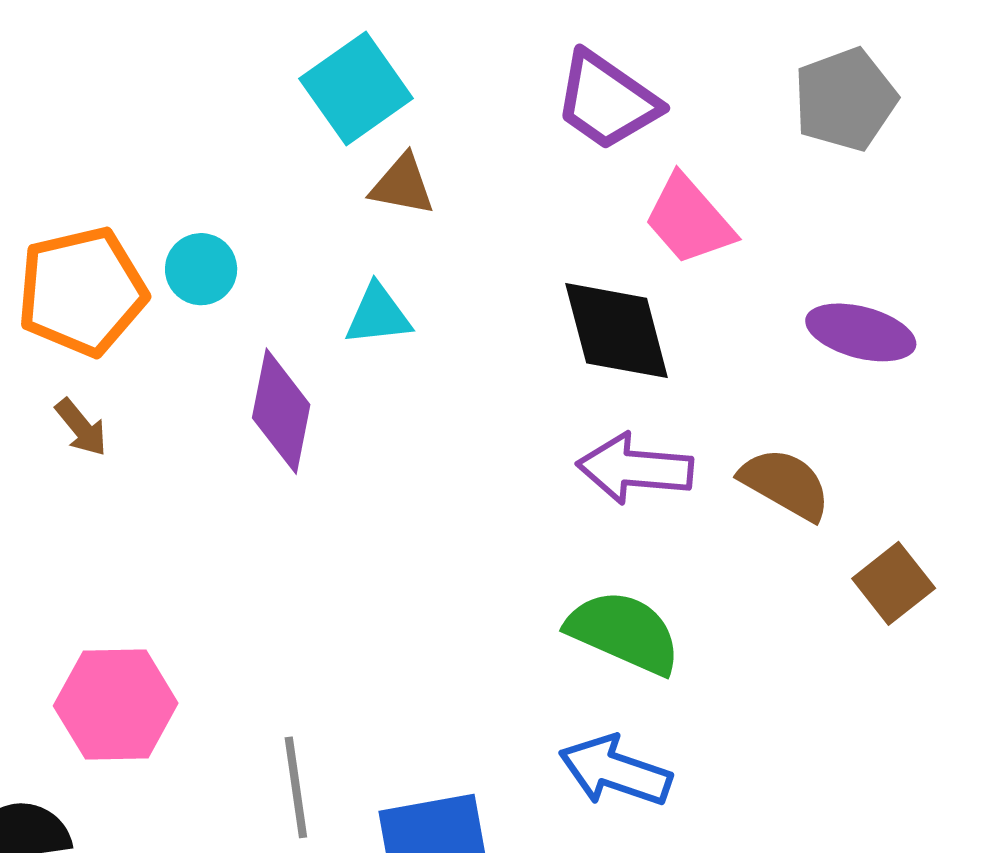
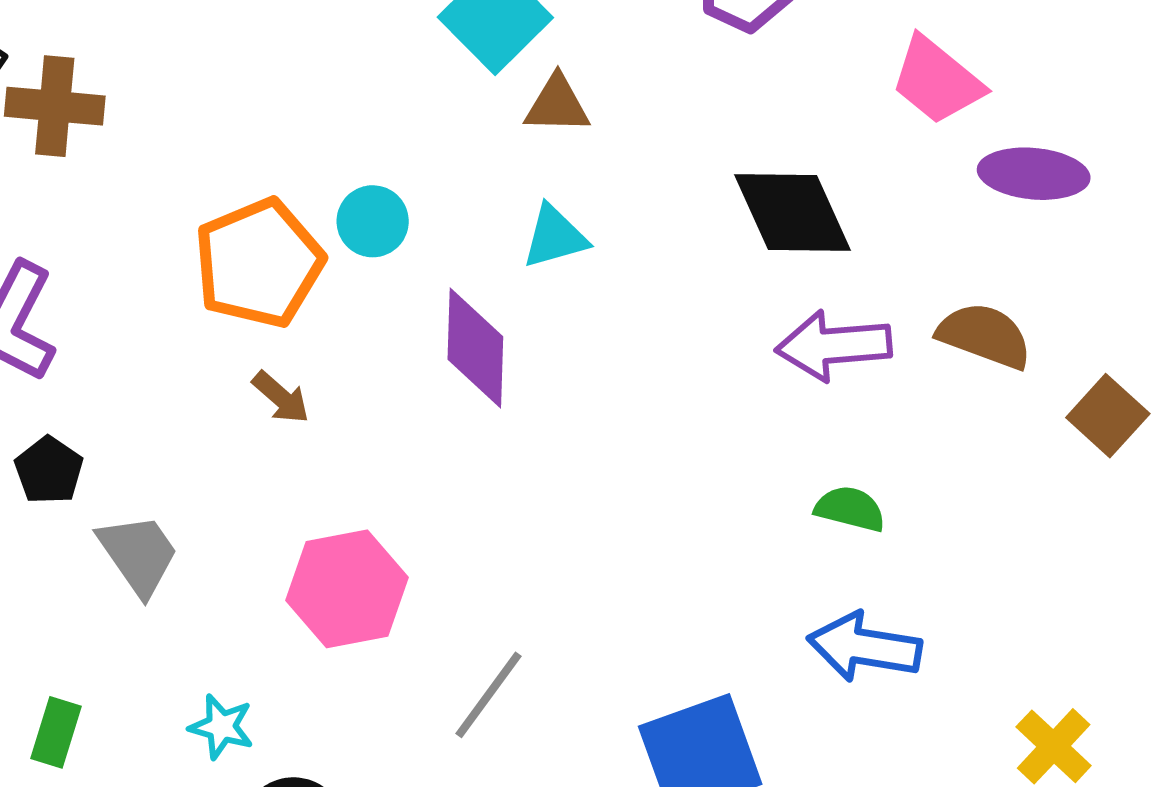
pink trapezoid: (689, 220) -> (937, 80), moved
green semicircle: (624, 632) -> (850, 509), size x0.6
pink hexagon: (116, 704) -> (347, 589), moved
gray line: (296, 787) -> (489, 695), moved, turned 54

